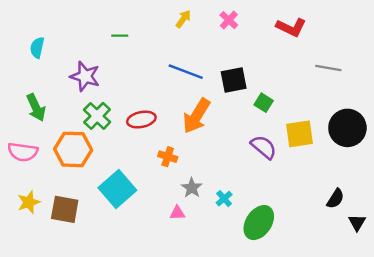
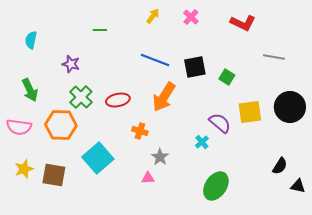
purple star: (85, 76) -> (71, 64), size x0.7
green square: (264, 103) -> (227, 77), moved
cyan cross: (224, 199) -> (202, 142), moved
black triangle: (357, 223) -> (298, 186), turned -49

